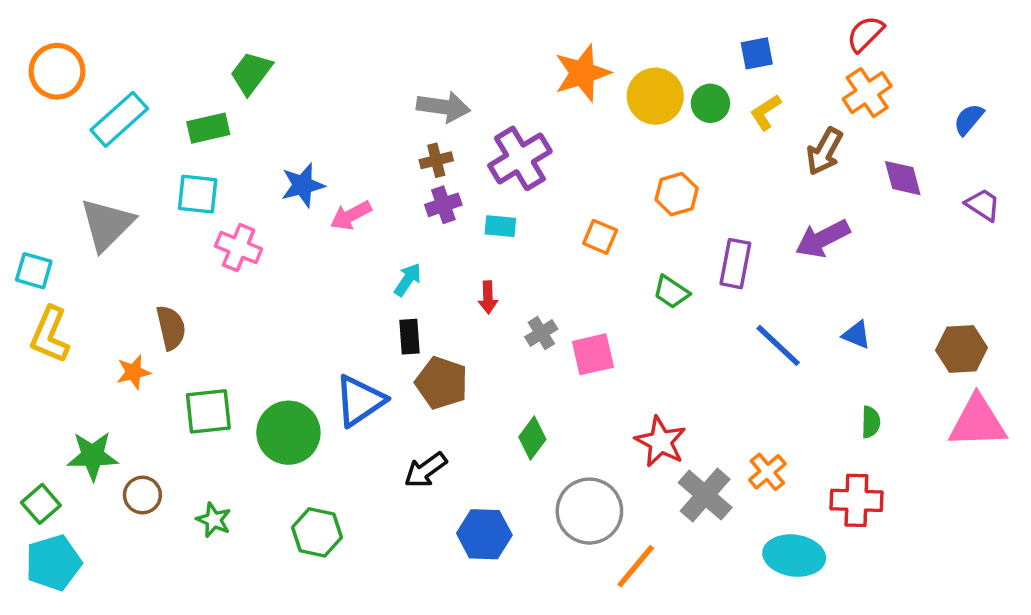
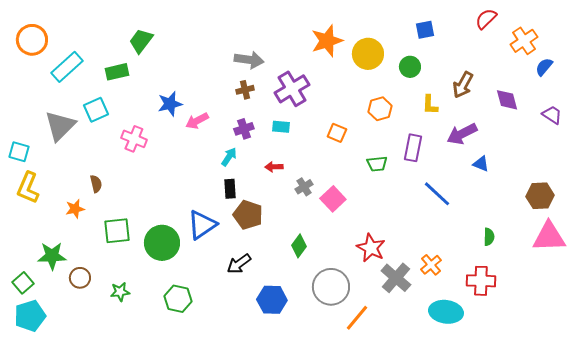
orange cross: (867, 93) -> (524, 41), moved
green circle: (710, 103) -> (410, 67), moved
yellow L-shape: (766, 112) -> (430, 105), moved, turned -55
cyan square: (198, 194) -> (96, 110), moved, turned -30
purple cross: (443, 205) -> (244, 129), moved
green trapezoid: (671, 292) -> (377, 164), turned -40
red arrow: (488, 297) -> (274, 167), turned 90
brown semicircle: (171, 328) -> (96, 184), size x0.7
blue triangle: (856, 335) -> (481, 164), moved
pink square: (593, 354) -> (333, 199), turned -30
green star: (214, 520) -> (120, 292), turned -30

